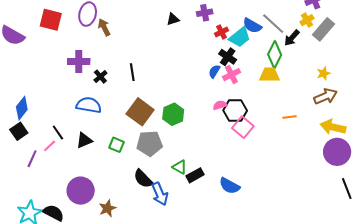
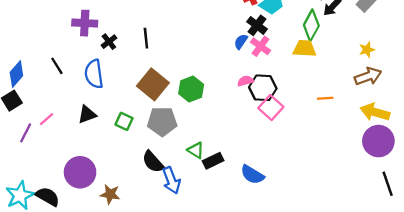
pink cross: (231, 75) -> (260, 46), turned -30
blue semicircle: (89, 105) -> (94, 74), turned -110
black line: (58, 133) -> (57, 66), moved
brown star: (107, 208) -> (110, 194), turned 30

